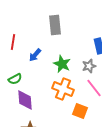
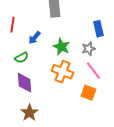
green semicircle: (15, 79) -> (22, 58), moved
orange square: (80, 111) -> (88, 93), moved

